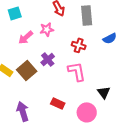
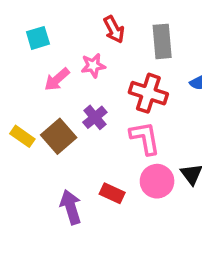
red cross: (79, 45) -> (148, 93), size x1.5
purple arrow: (23, 111) -> (71, 207), moved
pink circle: (87, 112) -> (157, 181), moved

